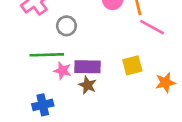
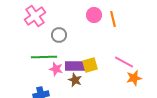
pink line: (152, 27) -> (124, 62), moved
yellow square: (132, 65) -> (90, 65), moved

